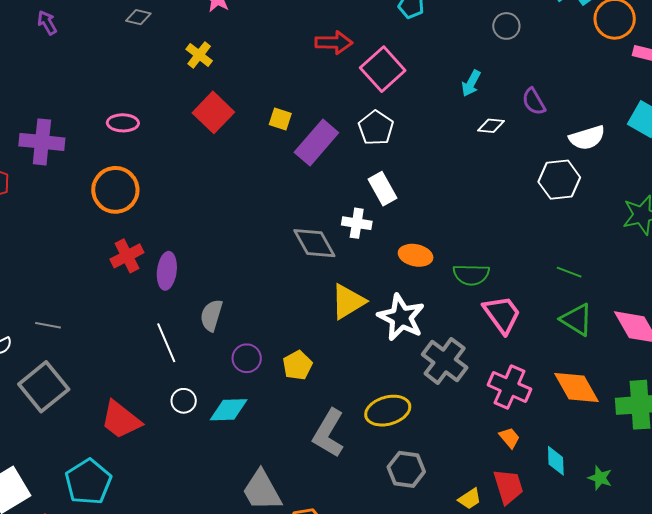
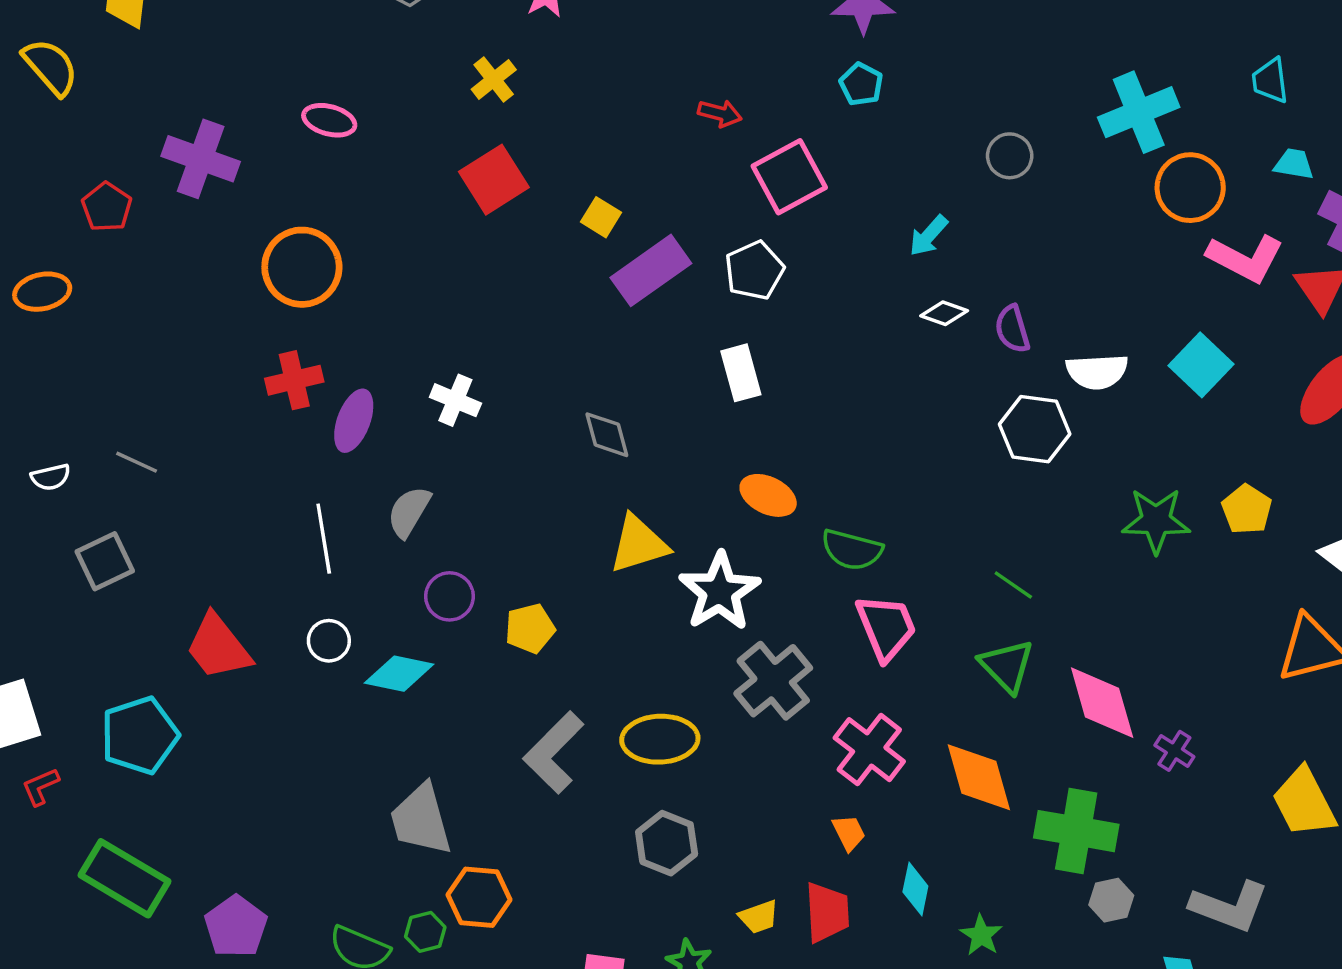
red arrow: (334, 42) -> (720, 113), size x0.7
purple semicircle: (534, 102) -> (1012, 329), moved
pink ellipse: (123, 123) -> (329, 120), moved
white cross: (357, 223) -> (455, 400), moved
gray diamond: (314, 243) -> (607, 435), size x0.7
gray square: (44, 387) -> (105, 561), size x0.7

